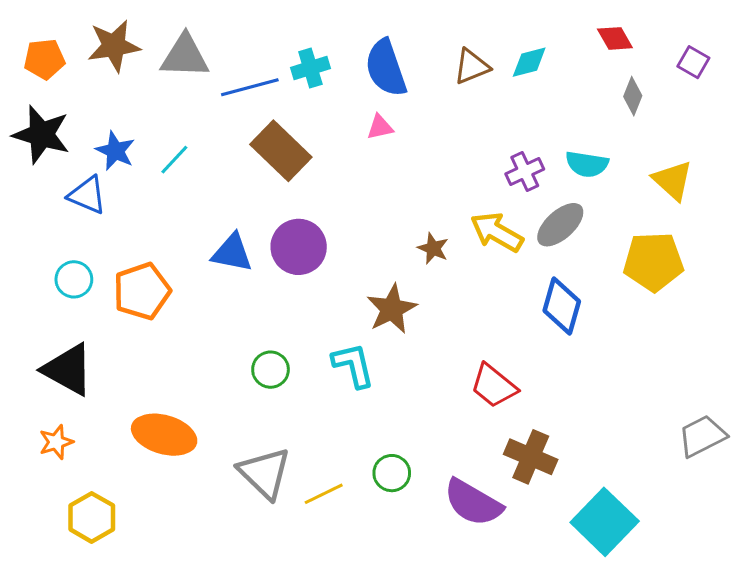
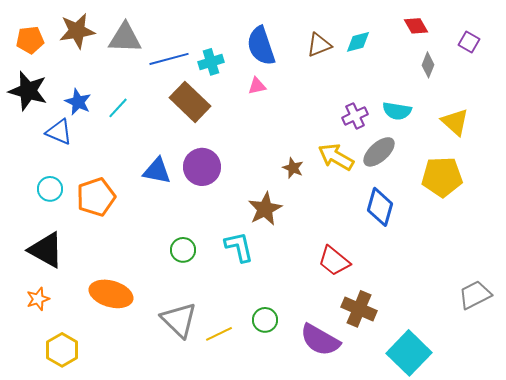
cyan cross: (310, 68) -> (211, 62), moved

